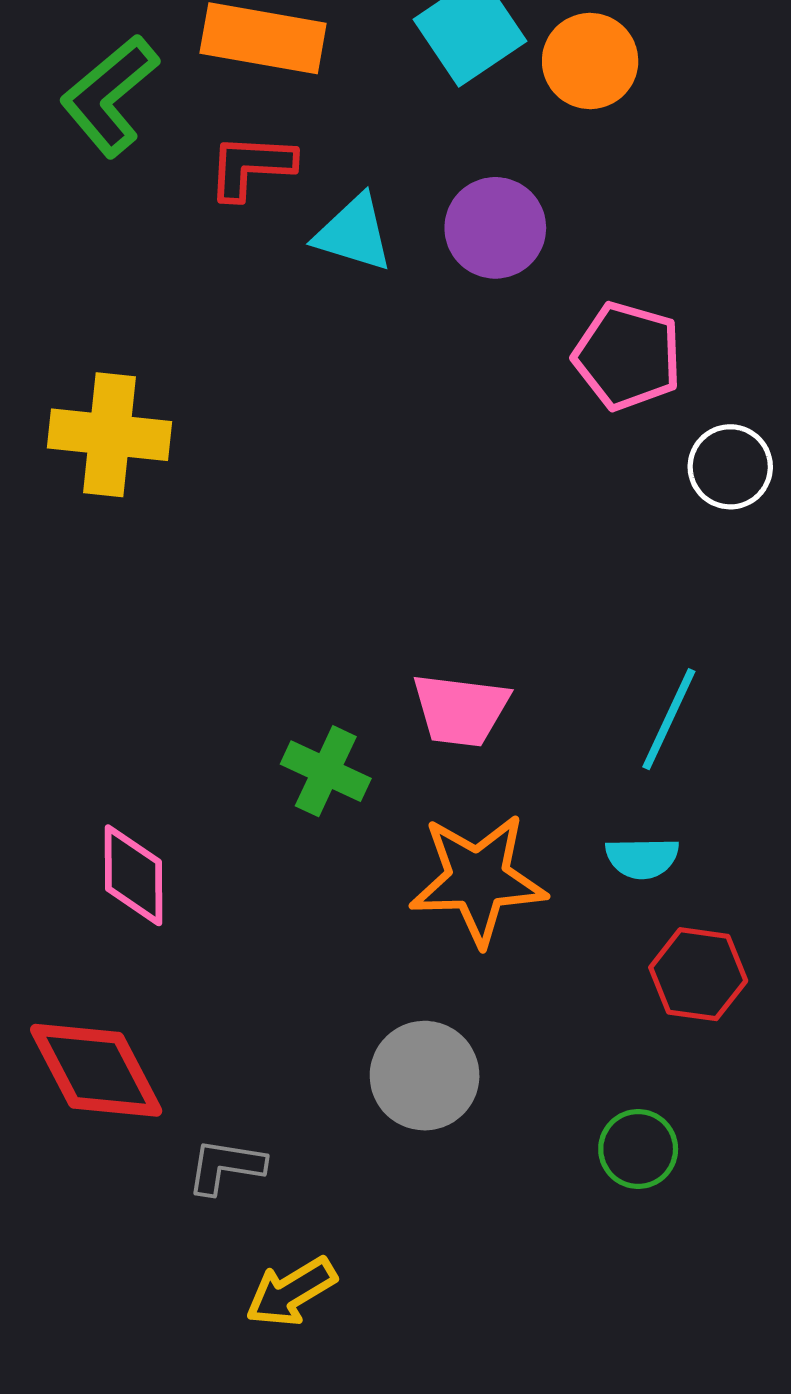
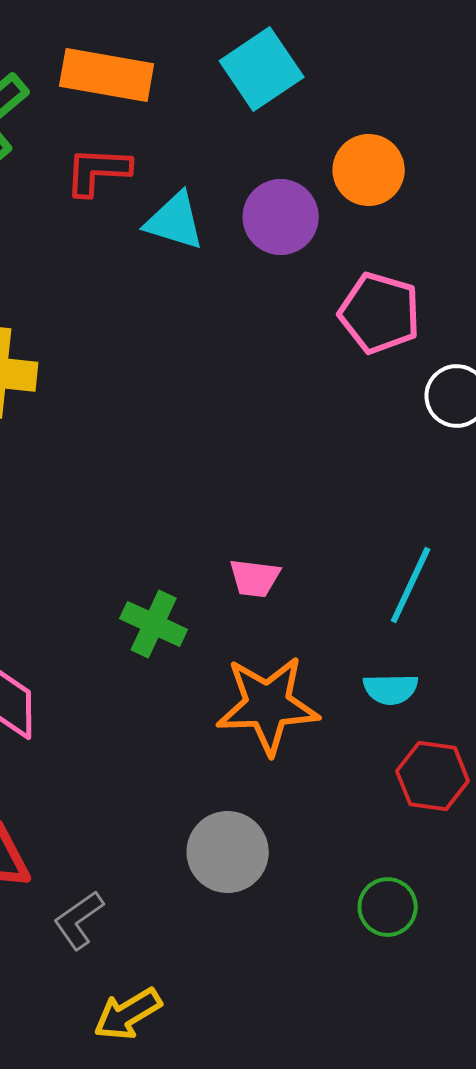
orange circle: (590, 61) -> (369, 170), moved
pink trapezoid: (461, 710) -> (255, 578), size x0.7
gray L-shape: (226, 1166) -> (79, 920), turned -44

